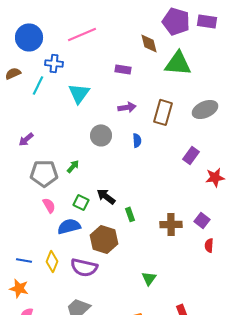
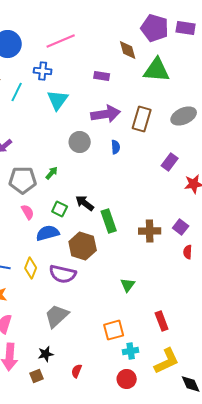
blue cross: (54, 63) -> (43, 71), moved
purple arrow: (127, 107) -> (106, 114), size x1.6
green rectangle: (130, 214) -> (109, 221), size x1.6

